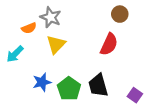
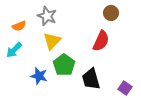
orange semicircle: (29, 28) -> (19, 26), moved
blue star: (42, 82) -> (39, 76), turned 30
green pentagon: (69, 89) -> (64, 65), moved

